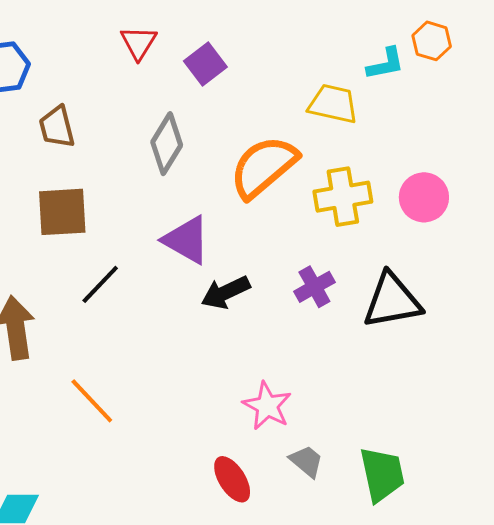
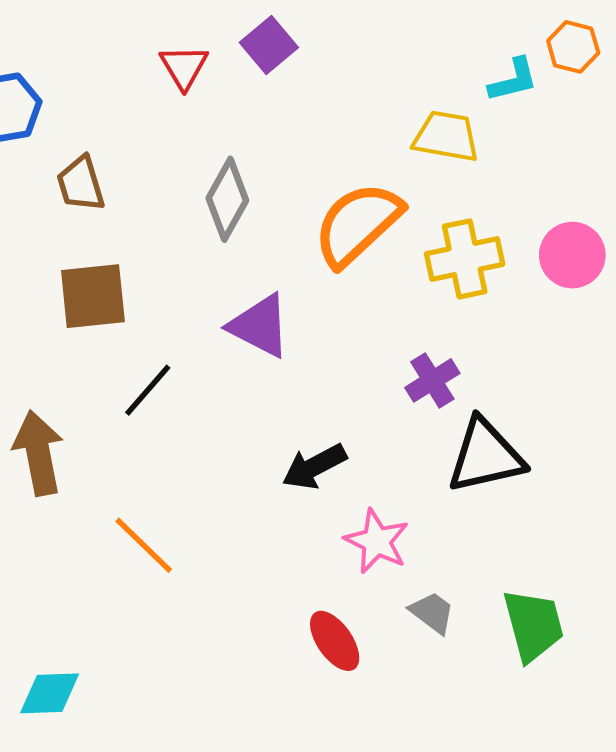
purple square: (205, 64) -> (269, 45), moved
black arrow: (226, 292) -> (314, 467), moved
black triangle: (392, 301) -> (485, 456), moved

